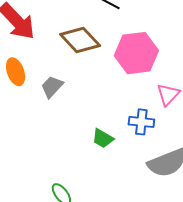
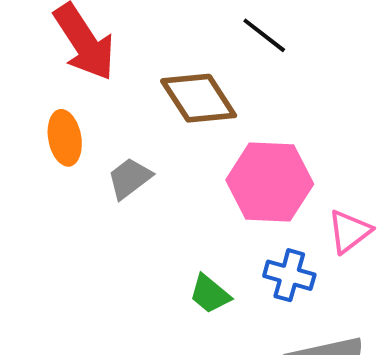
pink hexagon: (136, 53) -> (270, 182), moved

